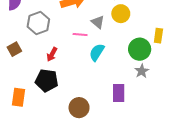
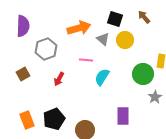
gray triangle: (98, 22) -> (103, 39), moved
gray star: (142, 71) -> (155, 97), moved
black pentagon: (47, 80) -> (54, 119), moved, turned -30
orange rectangle: (18, 97) -> (27, 120), turned -30

